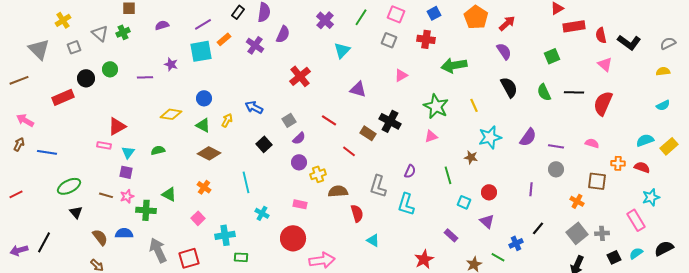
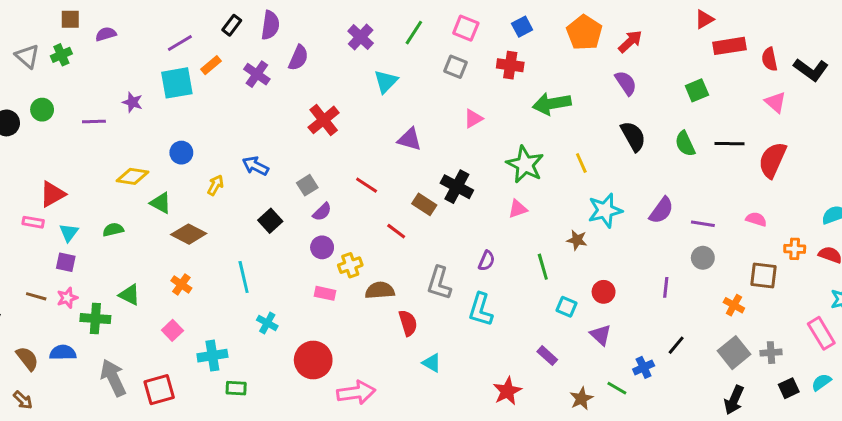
purple semicircle: (162, 25) -> (106, 34), moved
green triangle: (203, 125) -> (161, 203), moved
pink rectangle: (300, 204) -> (325, 293), moved

